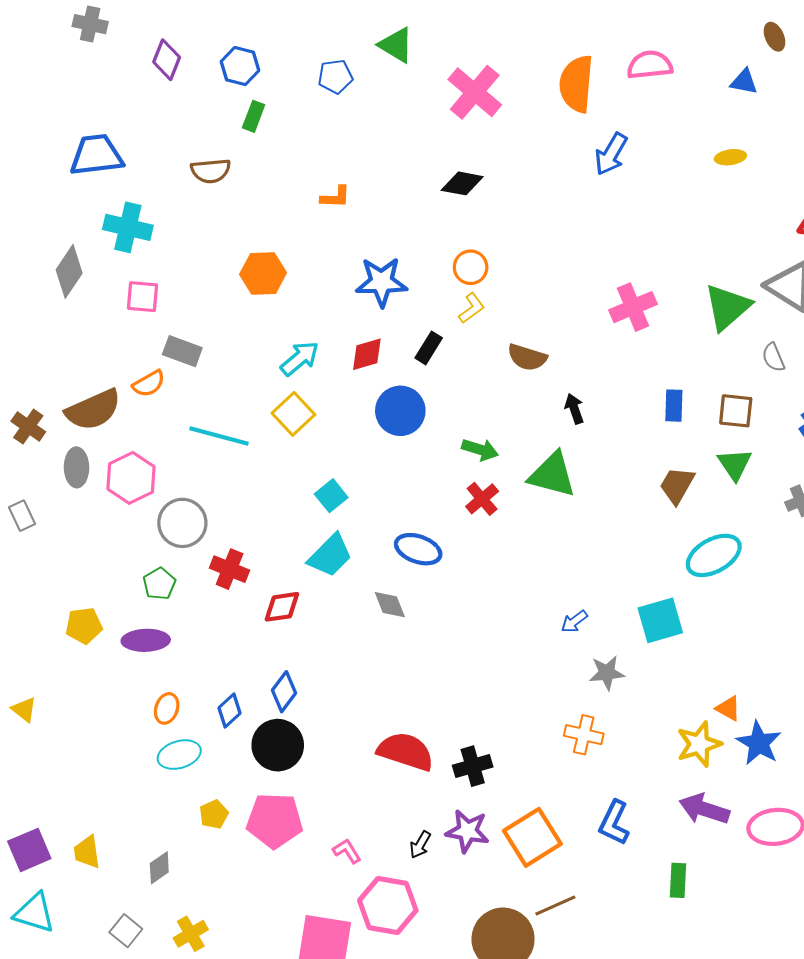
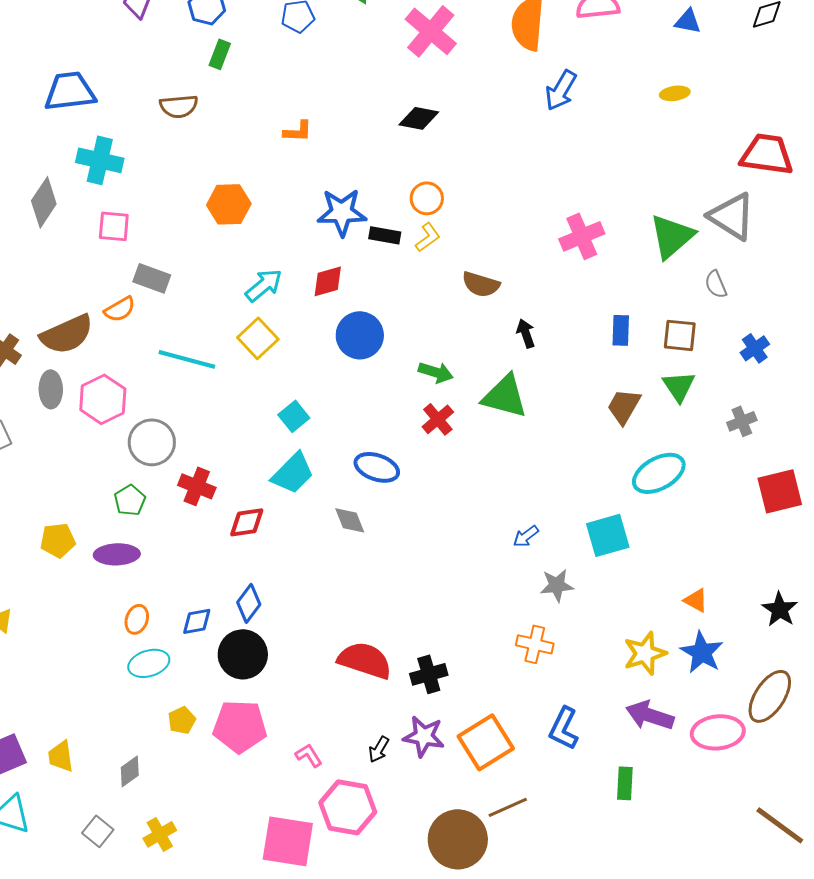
black rectangle: (429, 348) -> (385, 235), moved, turned 68
orange triangle: (728, 708) -> (696, 600), moved
blue diamond: (230, 711) -> (197, 621), turned 32

